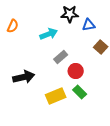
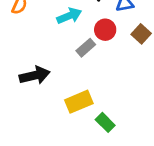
red circle: (76, 71) -> (105, 30), moved
green rectangle: (80, 92) -> (105, 122), moved

